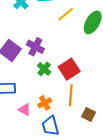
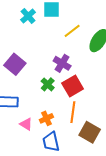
purple cross: (35, 47) -> (62, 63), moved
brown square: (89, 114) -> (90, 132), size x1.5

